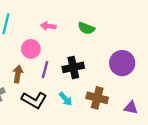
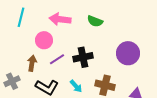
pink arrow: (48, 26) -> (60, 19), size x1.5
purple line: (45, 70) -> (57, 59), turned 42

